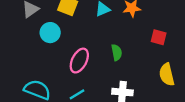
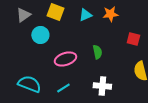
pink ellipse: (79, 61) -> (65, 59), turned 45

